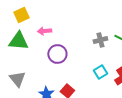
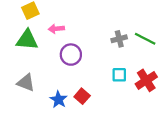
cyan square: (100, 72) -> (119, 75), turned 32
gray triangle: (17, 79) -> (26, 83), turned -30

